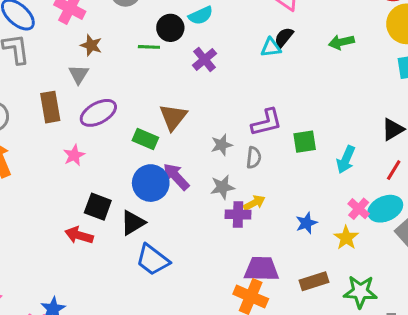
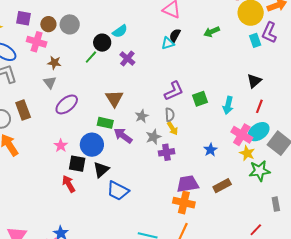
green line: (149, 47) -> (91, 57), turned -40
brown rectangle: (50, 107) -> (23, 110), moved
green rectangle: (145, 139) -> (105, 123), moved
gray star: (222, 145) -> (142, 116), moved
pink star: (74, 155) -> (61, 146), moved
blue circle: (151, 183) -> (92, 145), moved
yellow arrow: (254, 203) -> (172, 128), moved, turned 96
pink cross: (359, 209) -> (242, 135), size x1.5
red arrow: (79, 235) -> (69, 184), turned 54
yellow star: (346, 238) -> (247, 153), moved
green star: (360, 292) -> (260, 171), moved

